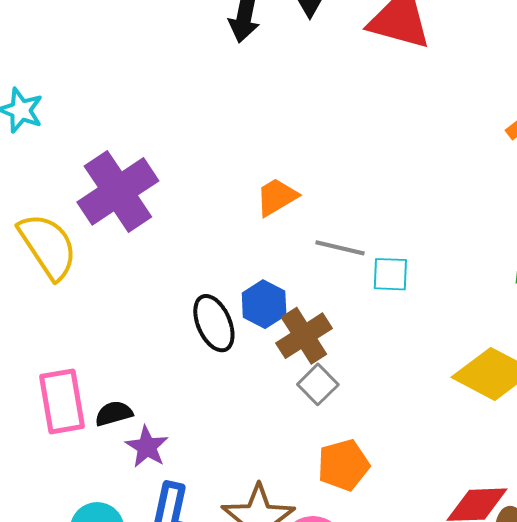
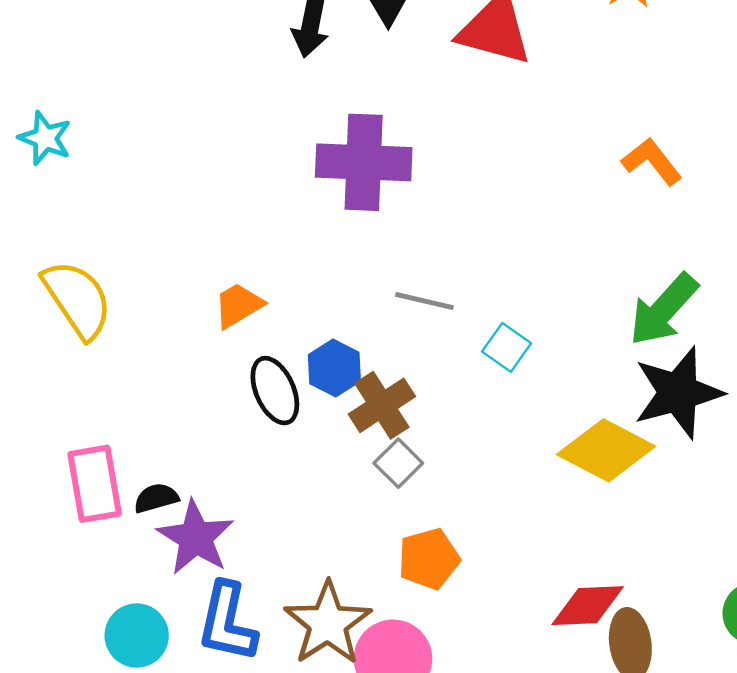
purple cross: (118, 191) -> (364, 162), moved, turned 36
orange trapezoid: (277, 197) -> (238, 305), moved
cyan square: (390, 274) -> (507, 347), moved, turned 33
purple star: (147, 447) -> (196, 538), size x1.5

